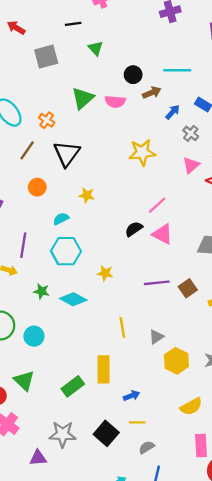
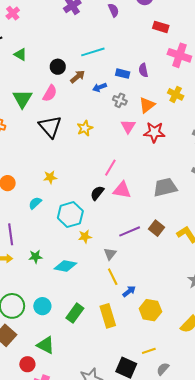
pink semicircle: (115, 102) -> (50, 93), turned -48
blue arrow: (173, 112) -> (100, 87), turned -136
yellow star: (142, 152) -> (85, 128), size x0.7
black triangle: (67, 154) -> (50, 127), moved
cyan hexagon: (66, 251) -> (70, 215), moved
green star: (41, 291) -> (36, 257), moved
gray triangle: (156, 337) -> (110, 254), moved
yellow hexagon: (176, 361) -> (150, 310), moved
green rectangle: (73, 386) -> (75, 313), moved
blue arrow: (132, 396) -> (129, 291), moved

